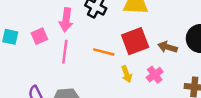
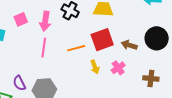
pink square: (39, 36) -> (21, 19), moved
orange line: (104, 52) -> (76, 48), turned -30

